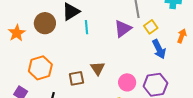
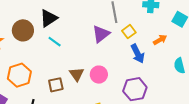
cyan line: (86, 27) -> (55, 42), moved, turned -48
orange arrow: (182, 36) -> (160, 40), turned 40
pink circle: (127, 82) -> (99, 75), moved

